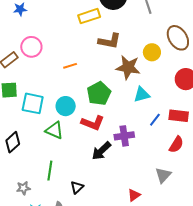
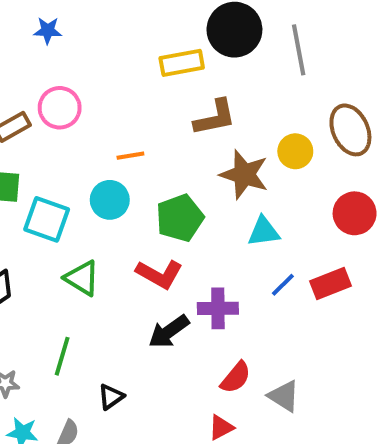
brown L-shape: (110, 41) -> (215, 118), turned -30
cyan circle: (66, 106) -> (110, 200), moved
red rectangle: (179, 116) -> (331, 284), turned -36
red semicircle: (176, 145) -> (236, 377), moved
gray triangle: (163, 175) -> (284, 396), turned -48

